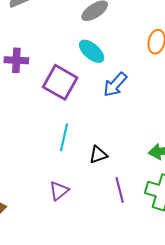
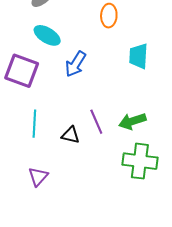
black triangle: (98, 155) -> (71, 135), turned 42
purple line: (120, 190) -> (96, 122), moved

